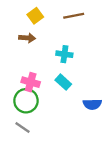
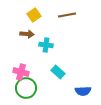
cyan cross: (64, 54) -> (46, 45), moved
pink cross: (31, 82) -> (21, 72), moved

